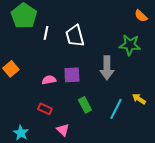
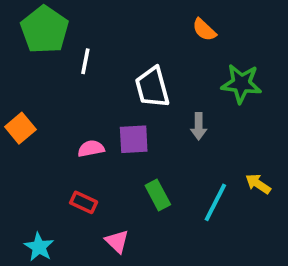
orange semicircle: (141, 16) -> (204, 30), moved
white trapezoid: (75, 36) -> (152, 87), moved
gray arrow: (107, 68) -> (199, 126), size x0.6

